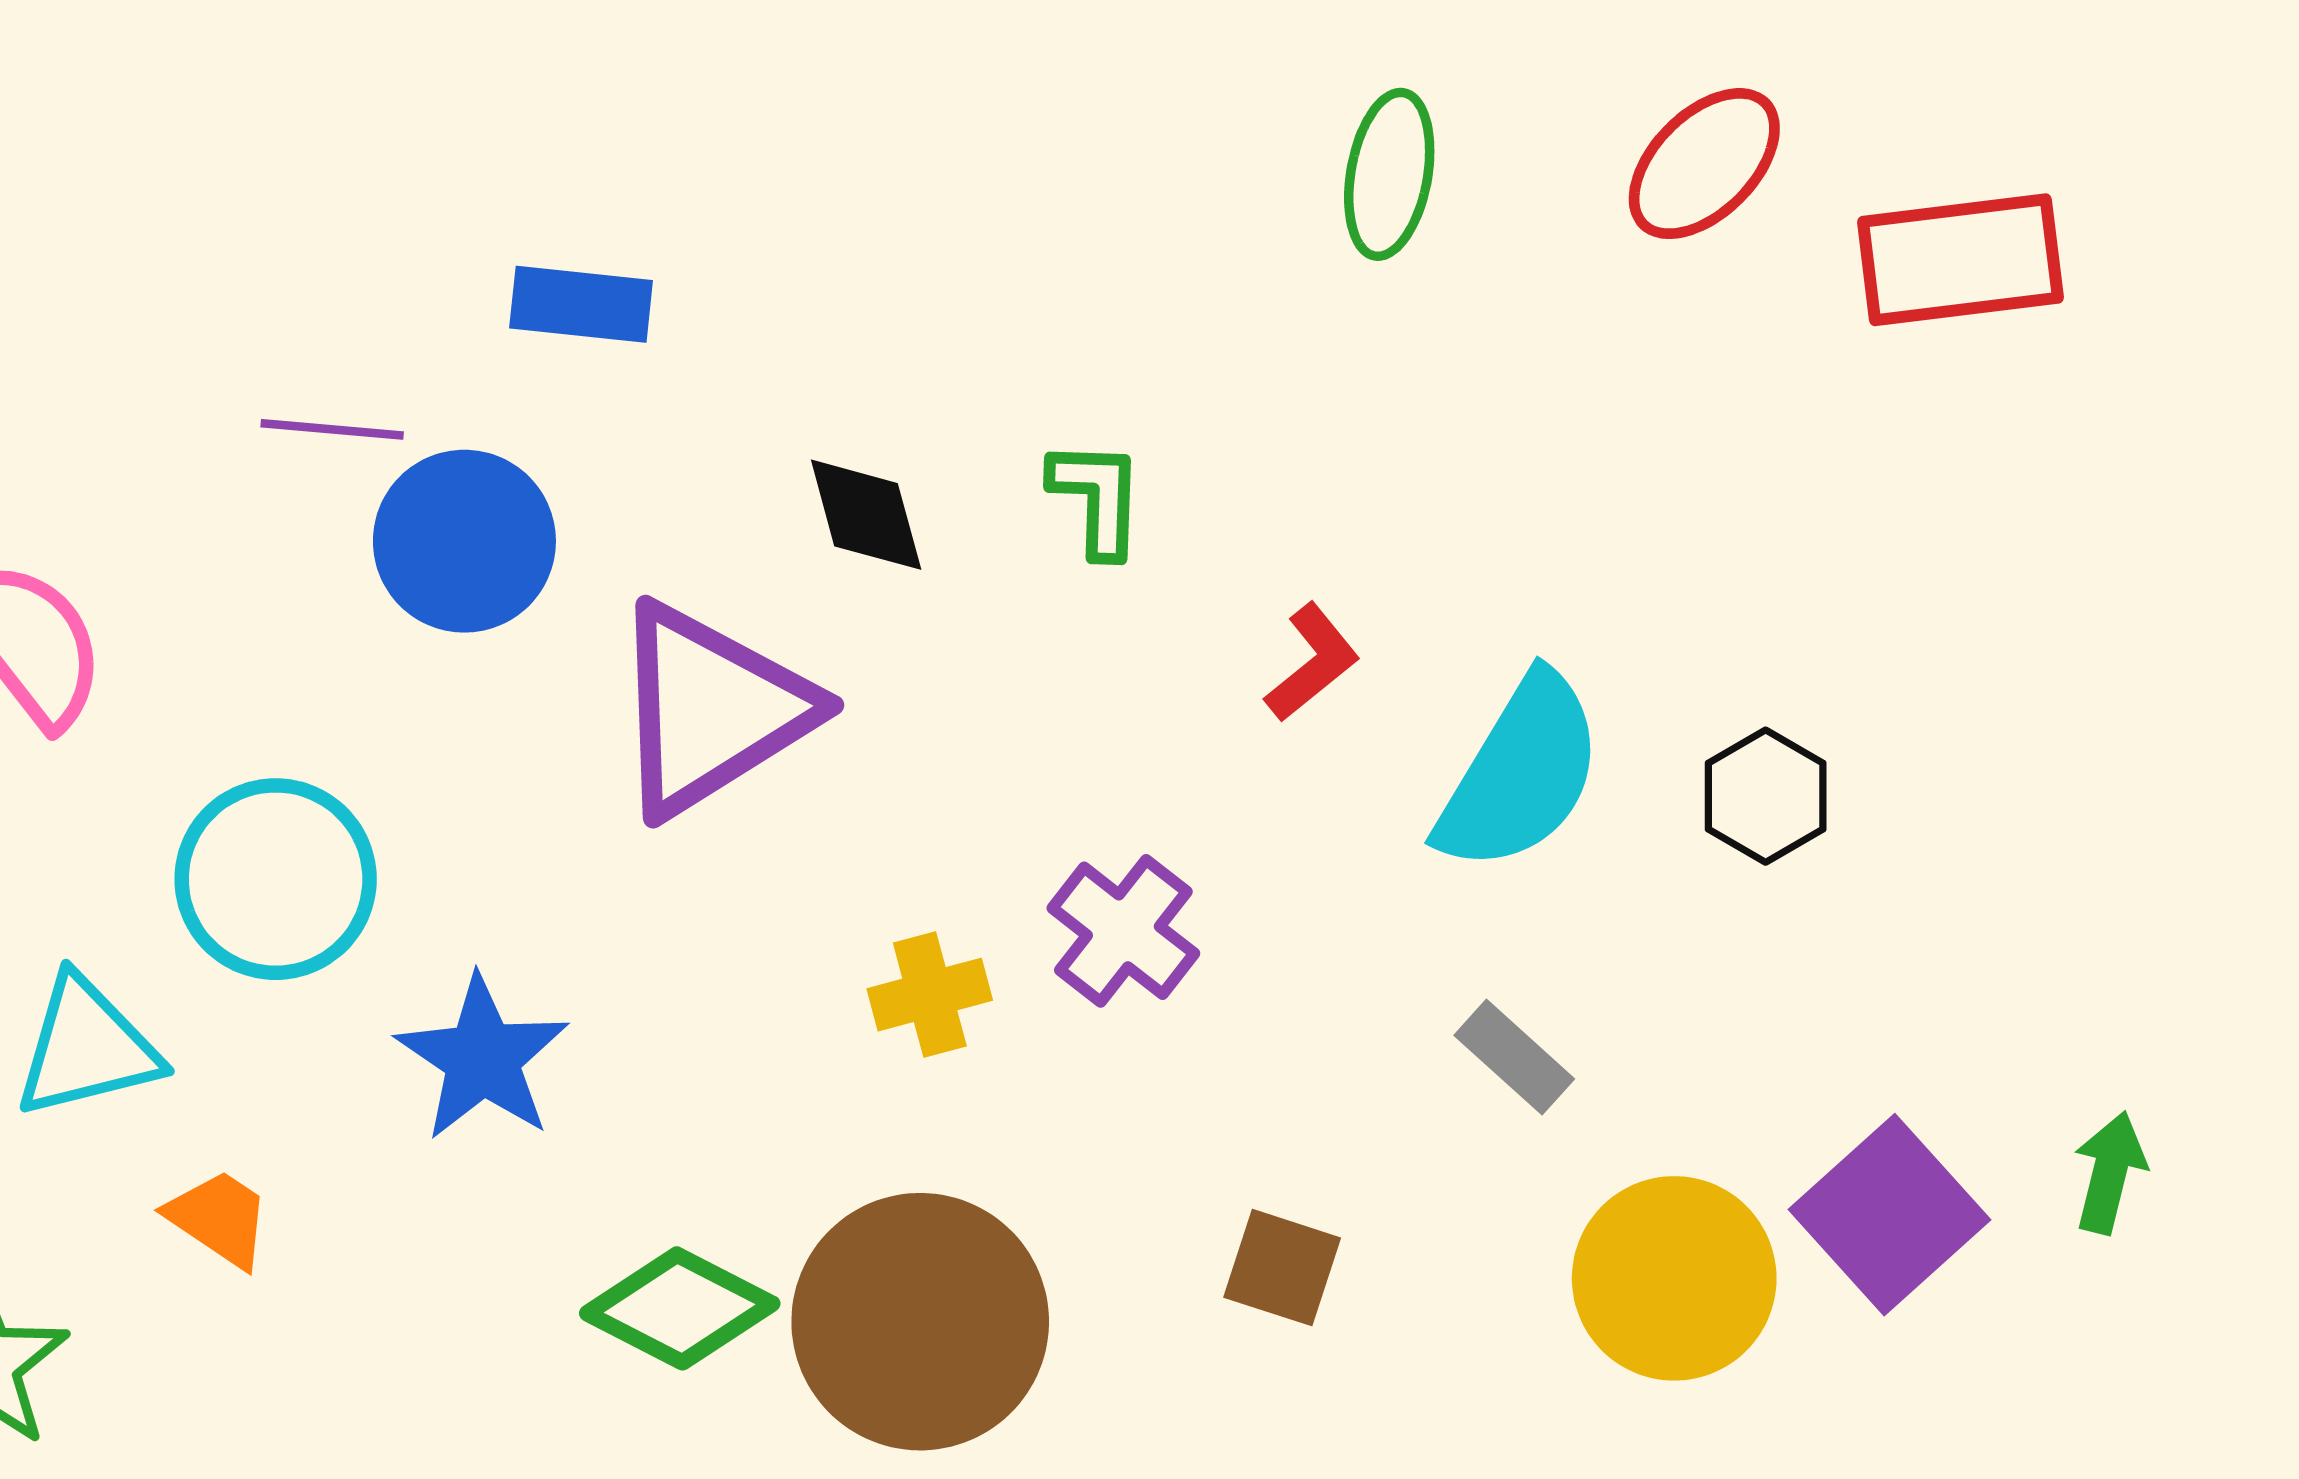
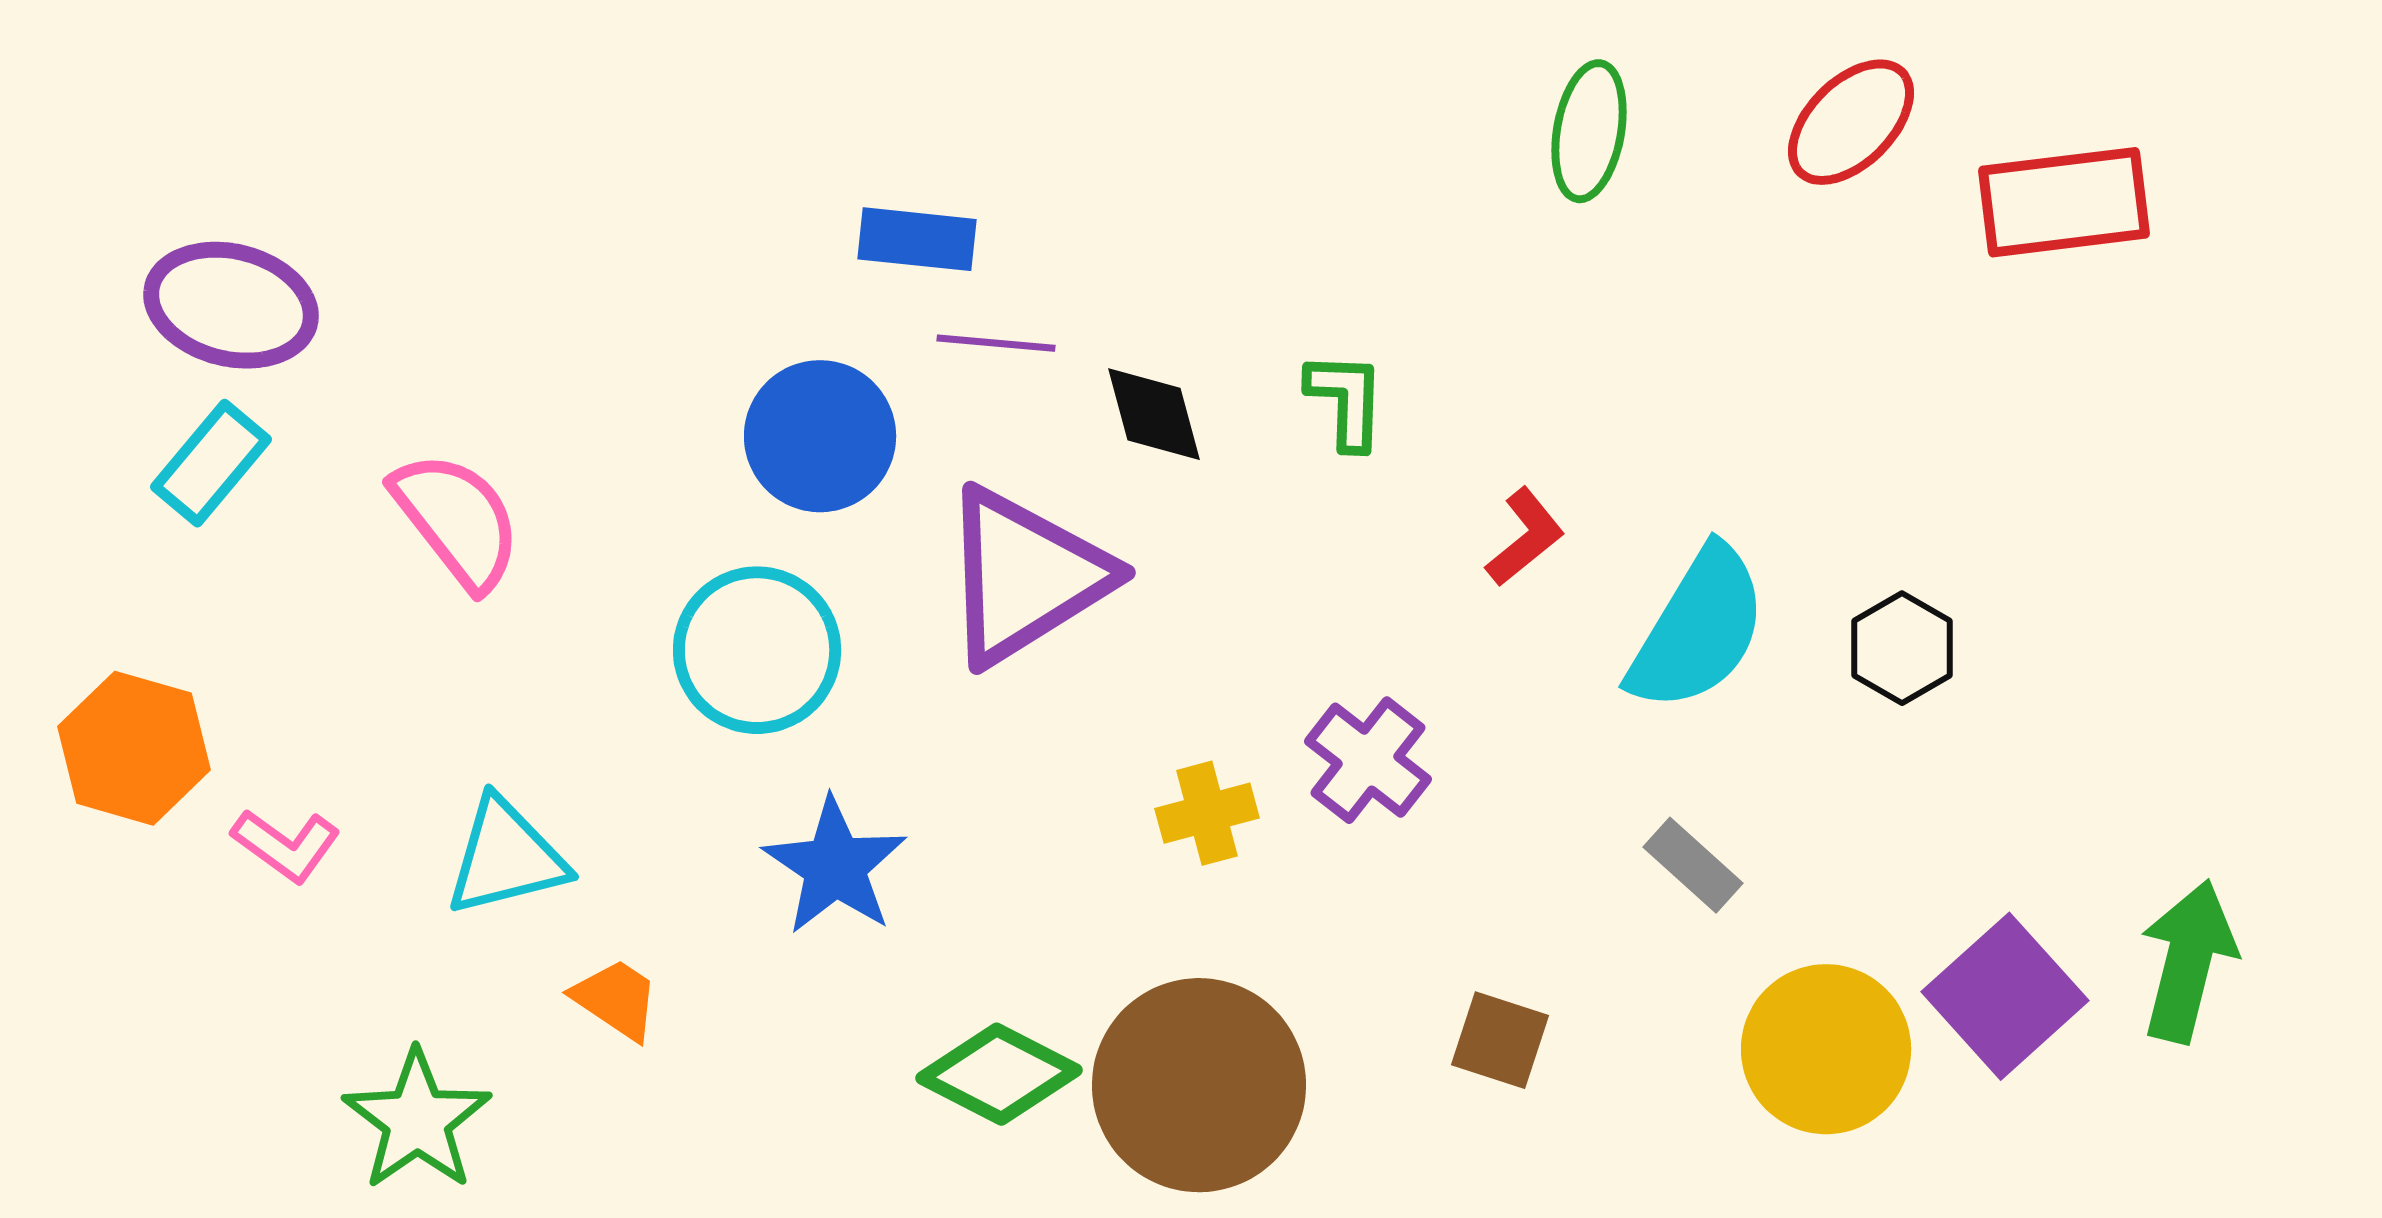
purple line: (332, 429) -> (996, 343), moved
cyan circle: (276, 879) -> (757, 650), moved
green arrow: (2110, 1173) -> (2188, 961), size x1.6

